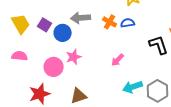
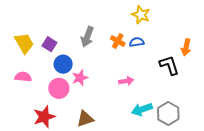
gray arrow: (81, 18) -> (87, 37), turned -66
blue circle: (63, 33) -> (63, 64), moved
pink arrow: (118, 60) -> (126, 81), turned -144

